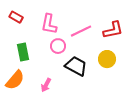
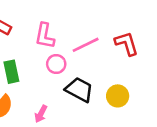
red L-shape: (113, 30) -> (127, 44), turned -95
yellow circle: (107, 59) -> (118, 96), moved

